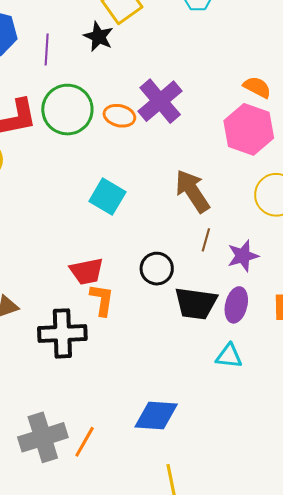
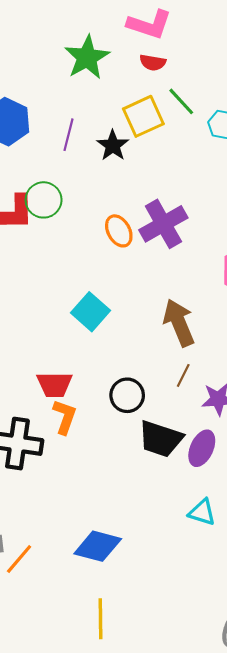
purple line: (47, 49) -> (68, 135), moved
green circle: (67, 110) -> (44, 200), moved, size x0.7
orange ellipse: (119, 116) -> (119, 231), turned 36
cyan triangle: (229, 356) -> (202, 512), moved

